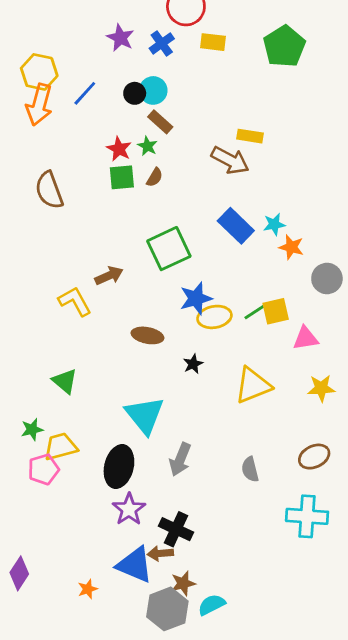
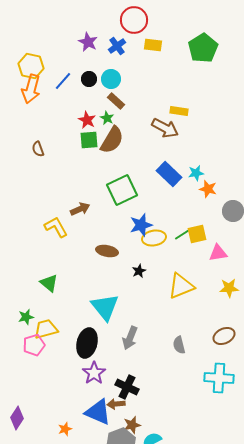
black circle: (135, 93) -> (89, 79), moved
brown semicircle: (155, 177) -> (112, 140), size x2.0
brown semicircle: (49, 190) -> (38, 149), size x0.6

